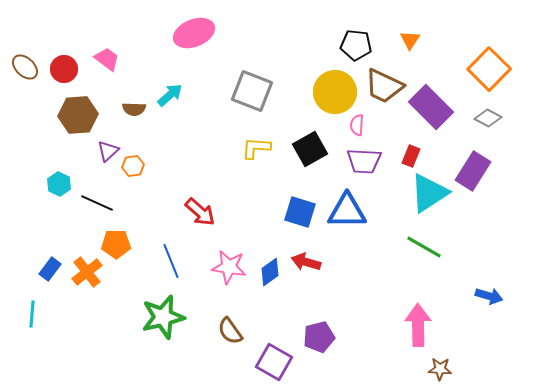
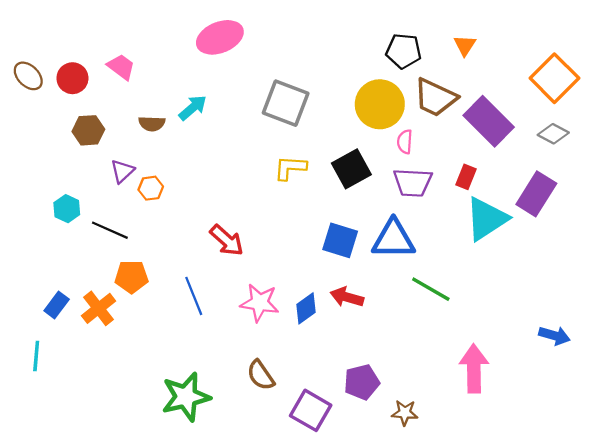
brown hexagon: (78, 115) -> (88, 130), size x0.7
green line: (424, 247) -> (431, 289), moved
green star: (163, 317) -> (186, 397), moved
brown star: (440, 369) -> (405, 413), moved

